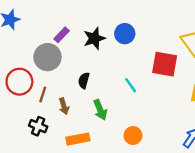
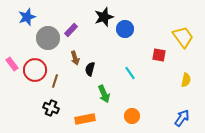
black star: (94, 38) -> (104, 17), moved
gray circle: (47, 57) -> (48, 38), moved
red square: (165, 64) -> (159, 55), size x0.6
brown arrow: (64, 106) -> (75, 58), moved

